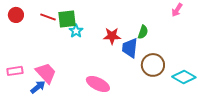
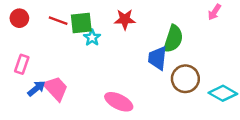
green semicircle: (143, 32) -> (173, 39), size x1.6
red star: (112, 36) -> (125, 19), moved
pink rectangle: (15, 71) -> (22, 64), moved, turned -63
blue arrow: (38, 87) -> (36, 88), moved

